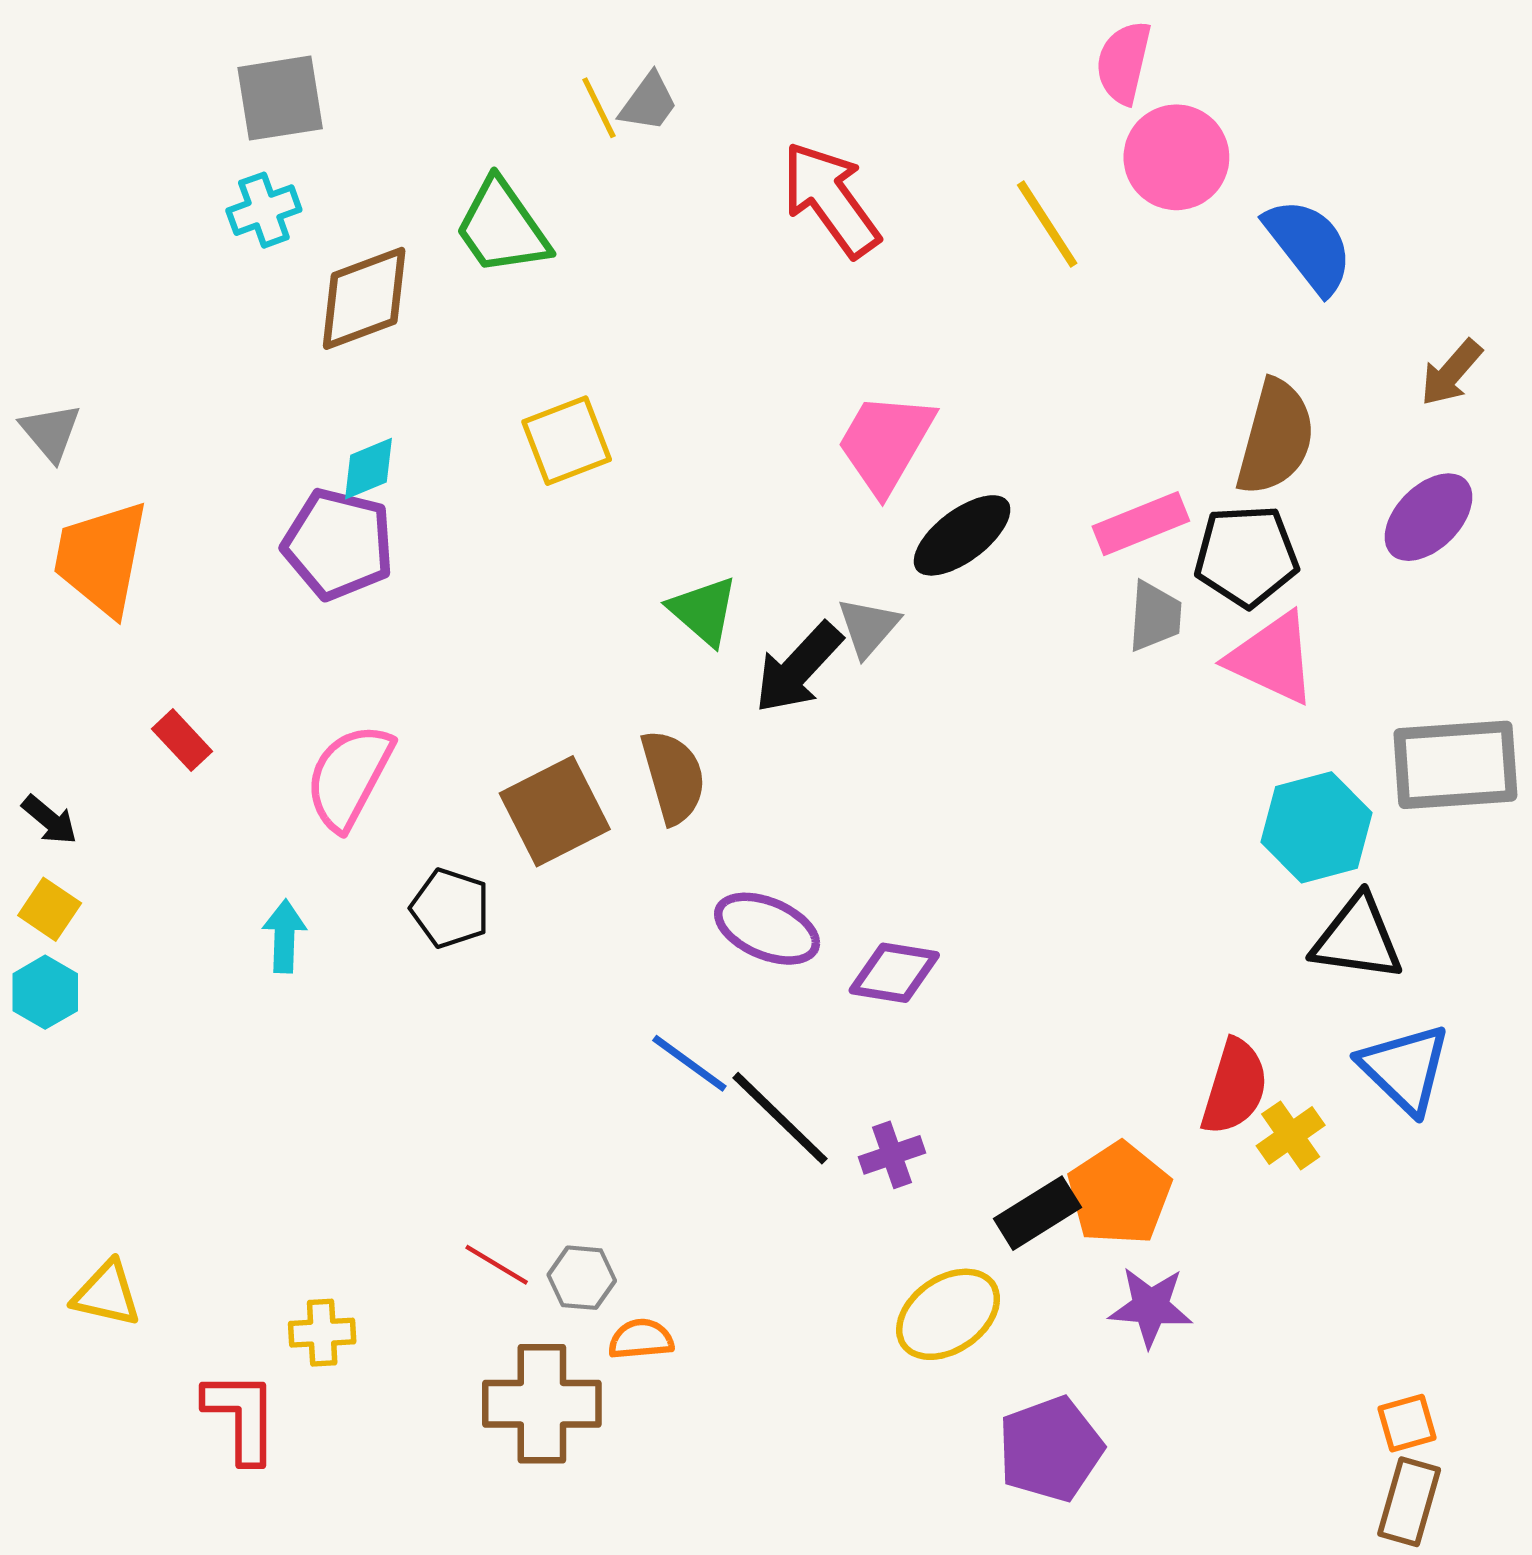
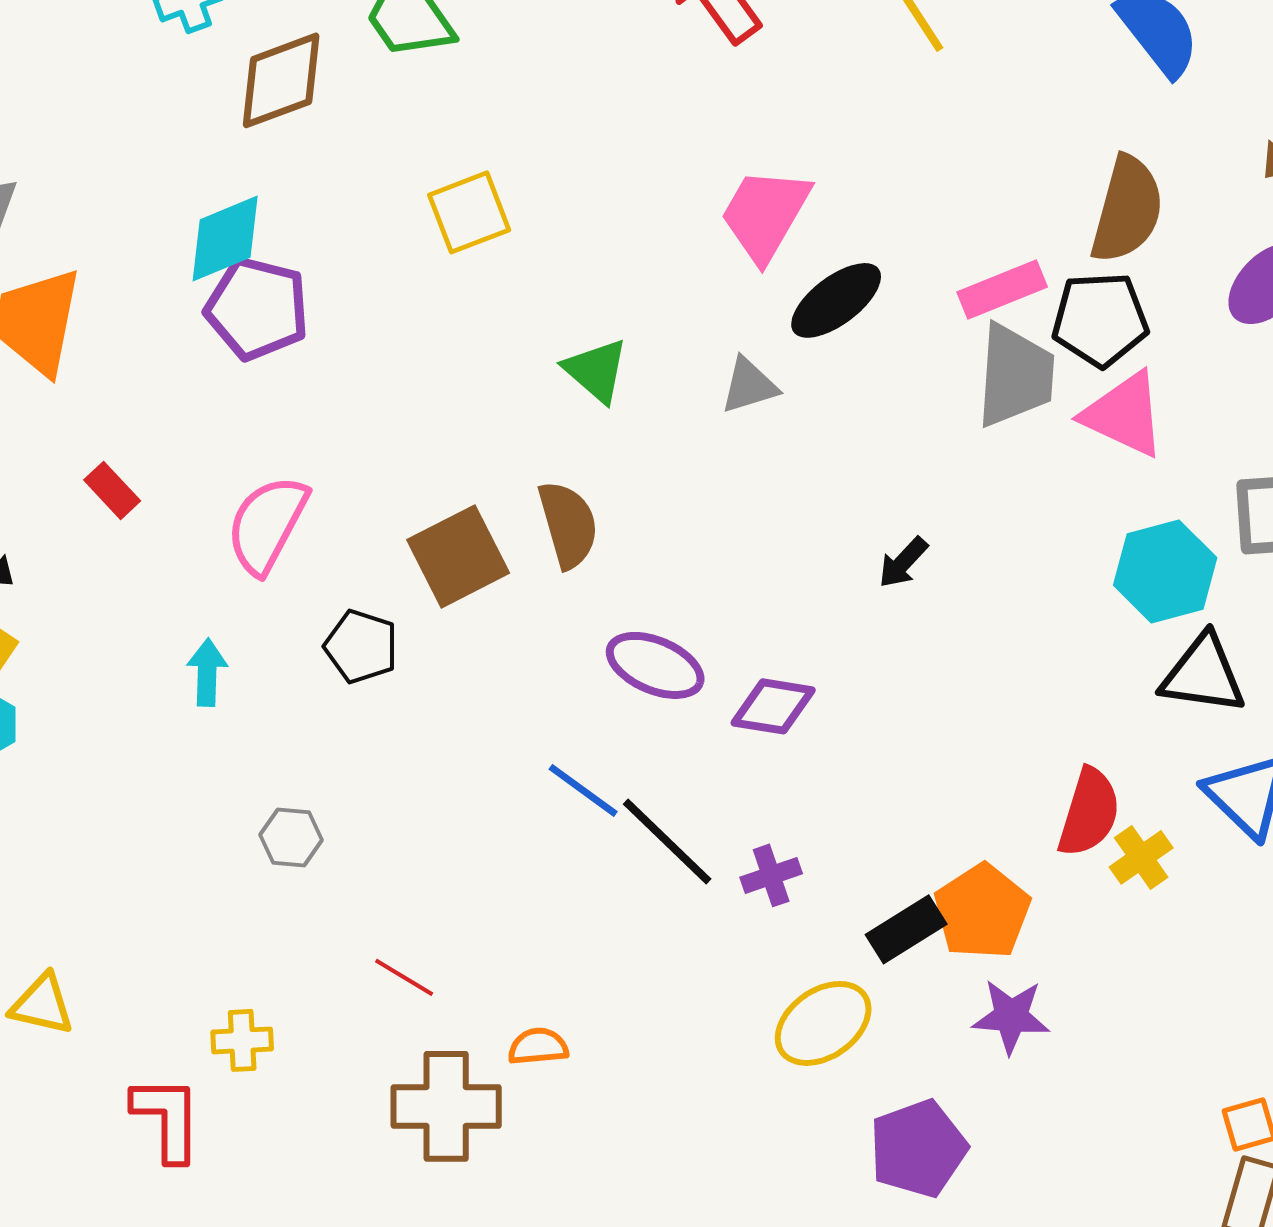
cyan diamond: (368, 469) -> (225, 238), moved, size x1.5
gray trapezoid: (1155, 616) -> (1015, 375), size x1.6
gray triangle: (868, 627) -> (749, 385), turned 32
black arrow: (798, 668) -> (903, 562), moved, size x0.6
gray hexagon: (582, 1278) -> (291, 837), moved

